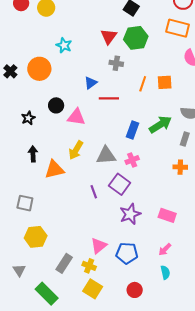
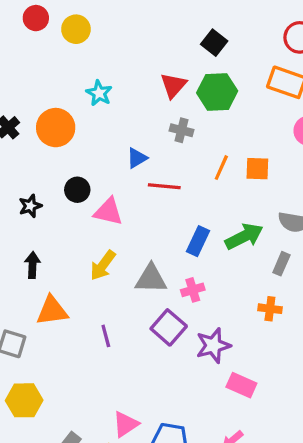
orange triangle: (54, 170) -> (52, 311), moved
purple line: (94, 192) -> (106, 336), moved
purple star: (130, 214) -> (213, 345), moved

